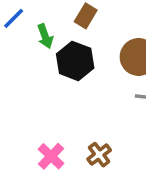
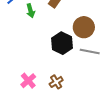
black hexagon: (75, 61) -> (62, 43), moved

